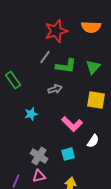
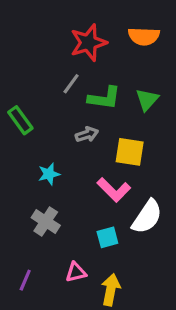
yellow square: (96, 100) -> (130, 152), moved
white semicircle: (93, 141) -> (147, 217), size x1.6
gray cross: (39, 156) -> (46, 222), moved
pink triangle: (39, 176) -> (76, 272), moved

